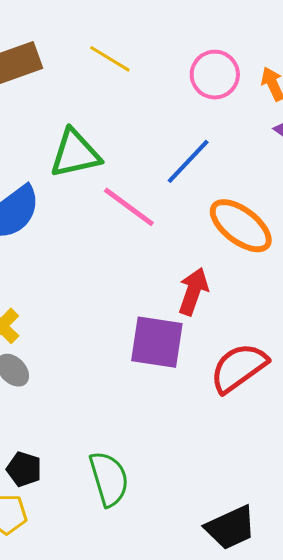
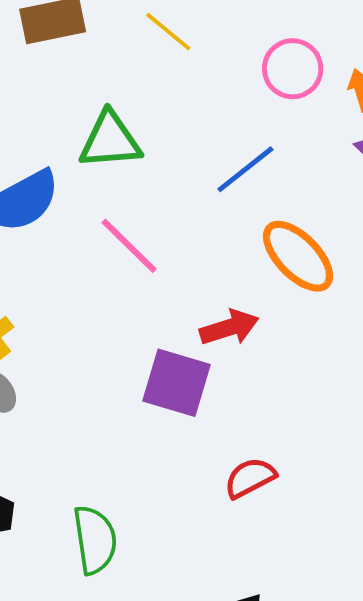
pink line: (129, 207) -> (129, 246), moved
red arrow: (193, 291) -> (229, 328), turned 45
red semicircle: (239, 368) -> (250, 478), moved, size x0.7

